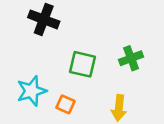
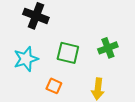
cyan star: (32, 91) -> (26, 59), moved

